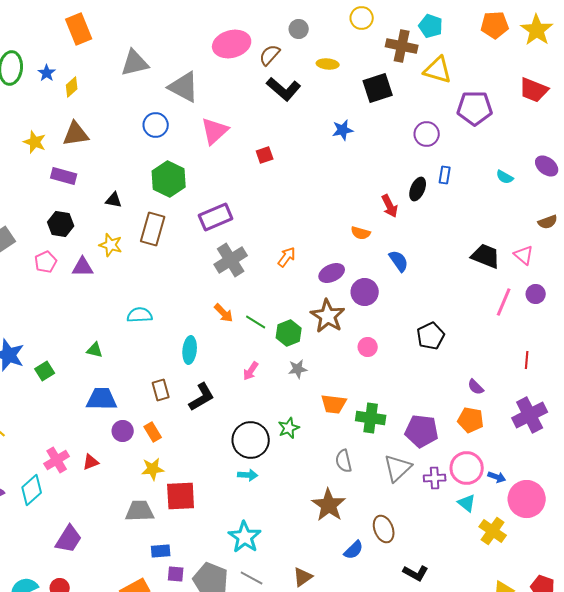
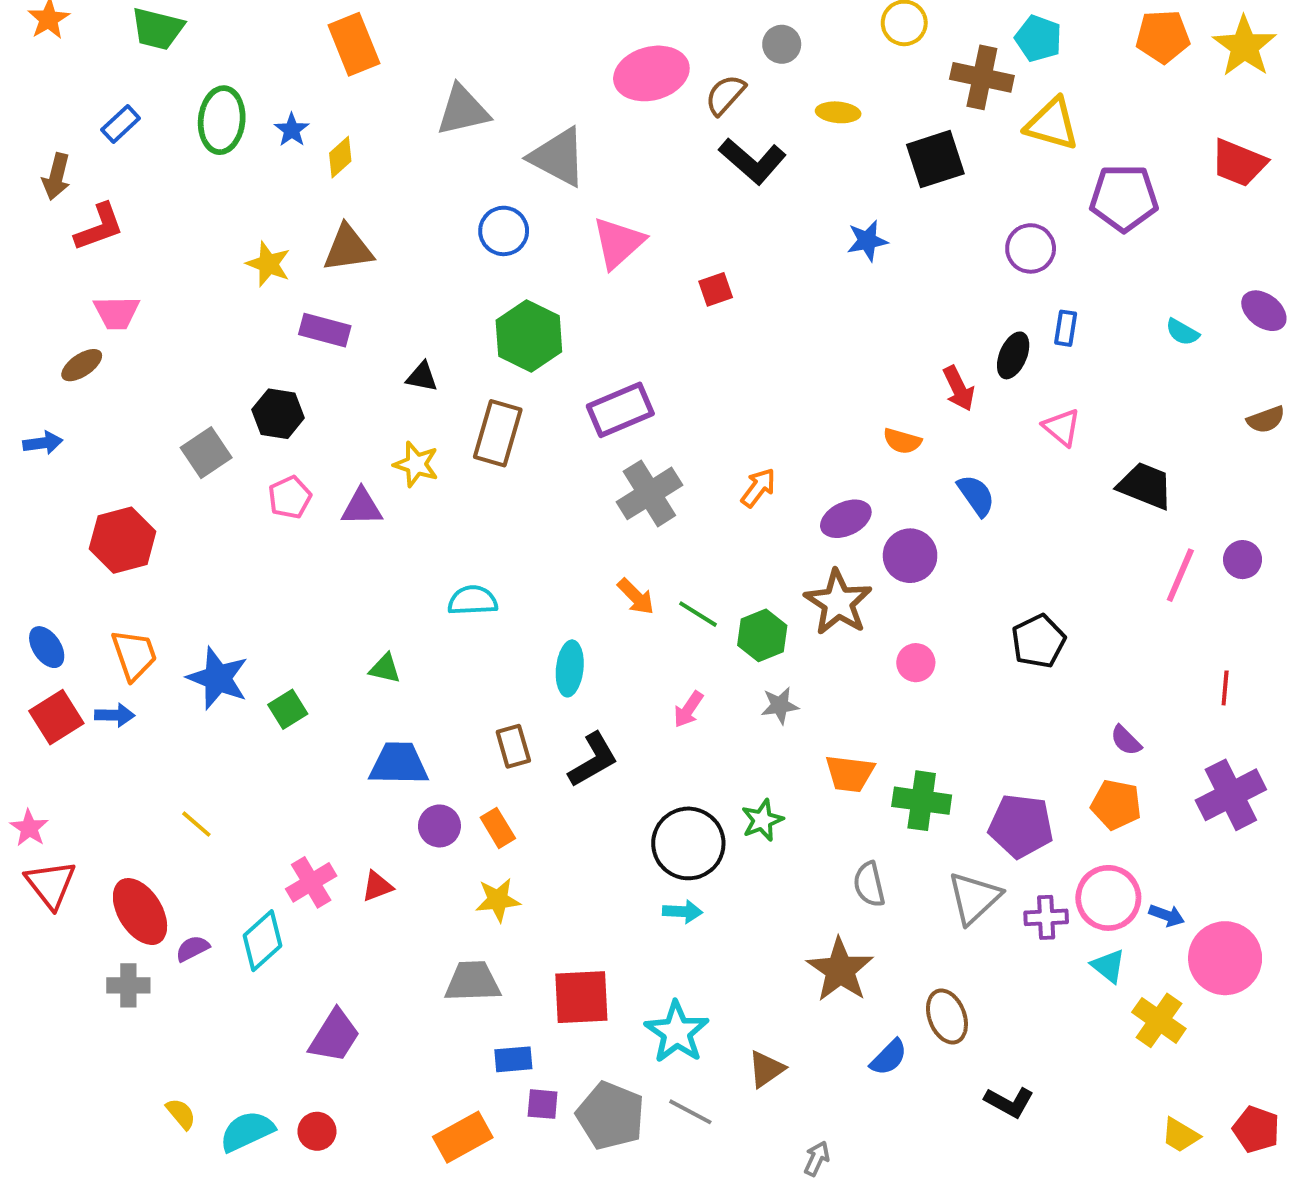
black hexagon: (61, 224) -> (278, 414), moved
pink triangle: (524, 255) -> (1062, 427), moved
red square: (181, 496) -> (581, 997), moved
brown triangle: (303, 577) -> (766, 1069), moved

